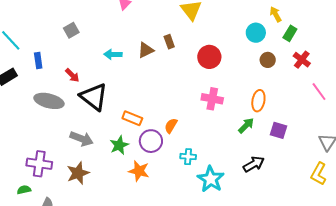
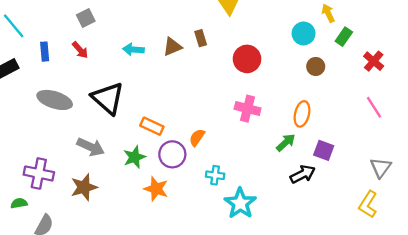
red cross: (302, 60) -> (374, 61), moved
red arrow: (72, 75) -> (80, 50), moved
black arrow: (254, 164) -> (303, 174), moved

